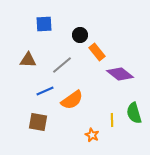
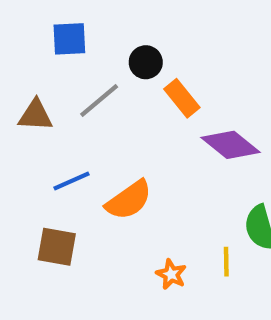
gray line: (62, 65) -> (99, 100), moved
yellow line: (112, 120) -> (226, 262), moved

